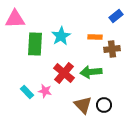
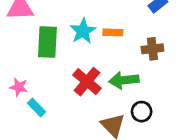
orange rectangle: (95, 37) -> (113, 32), moved
pink star: (45, 91) -> (19, 87), moved
black circle: (104, 105) -> (142, 112), moved

